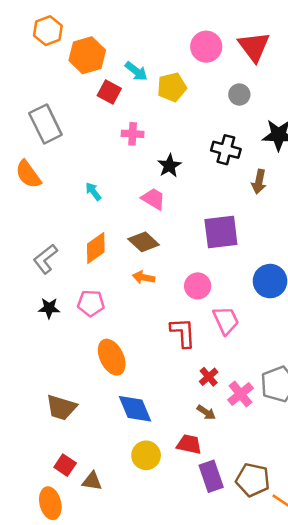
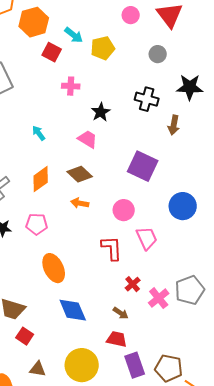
pink circle: (206, 47) -> (131, 15), size x0.7
purple square: (221, 232) -> (143, 166), turned 32
brown arrow: (206, 412) -> (121, 313), moved
yellow circle: (146, 455) -> (82, 365), moved, size x1.4
red square: (65, 465) -> (25, 336), moved

